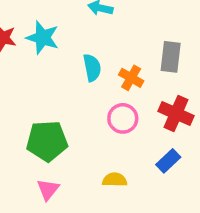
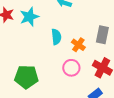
cyan star: (43, 38) -> (29, 17), turned 30

